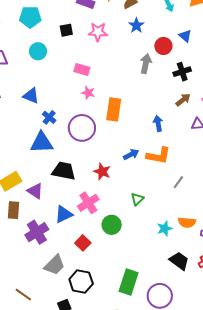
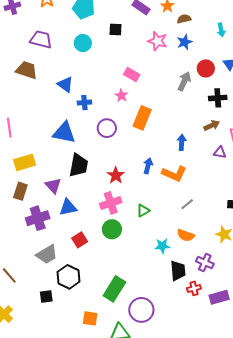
pink star: (98, 32) -> (157, 41), moved
pink rectangle: (82, 69) -> (132, 75), moved
blue cross: (49, 117) -> (84, 103), moved, turned 32
purple circle: (82, 128) -> (107, 128), size x0.7
blue arrow: (131, 154) -> (148, 166), turned -63
black trapezoid: (64, 171) -> (79, 165), turned 75
purple triangle: (35, 191) -> (53, 186), moved
pink cross: (88, 203) -> (111, 203), moved
orange semicircle: (187, 222) -> (186, 235), moved
black trapezoid: (179, 261) -> (178, 271), moved, turned 35

